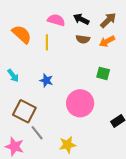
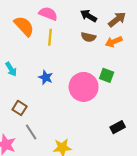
pink semicircle: (56, 20) -> (48, 14), moved
pink circle: (80, 103) -> (84, 87), moved
brown square: (24, 111) -> (20, 108), size x0.6

